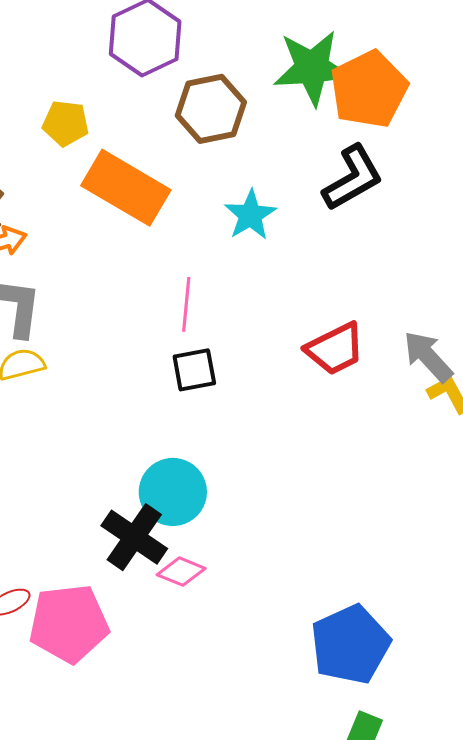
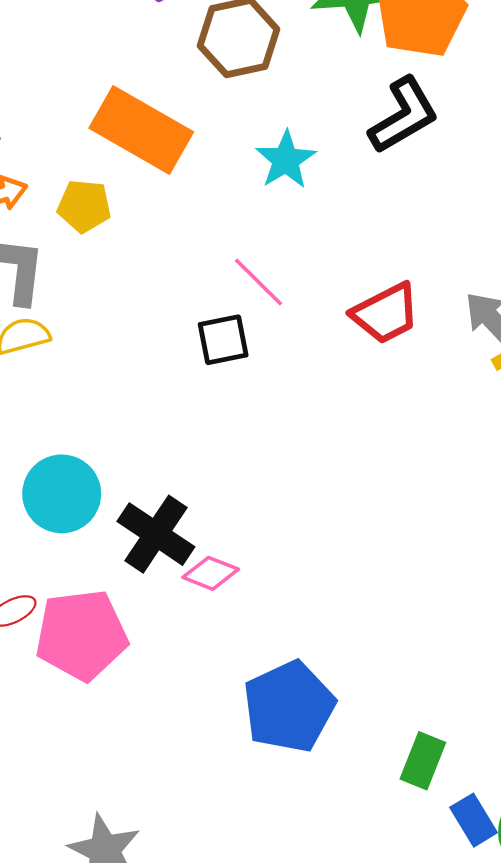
yellow pentagon: (66, 123) -> (84, 206), moved
pink line: (186, 304) -> (258, 282), moved, turned -50
cyan circle: (173, 492) -> (62, 494), moved
blue pentagon: (350, 645) -> (289, 707), moved

